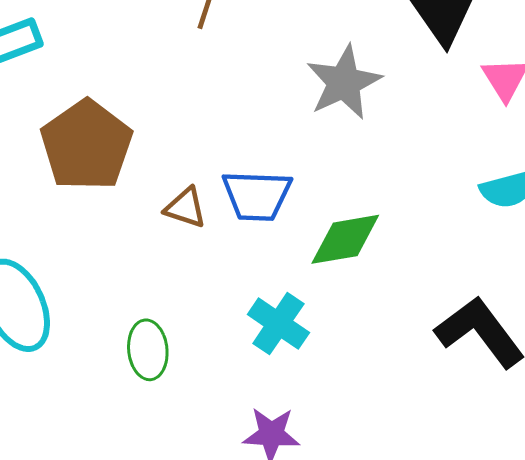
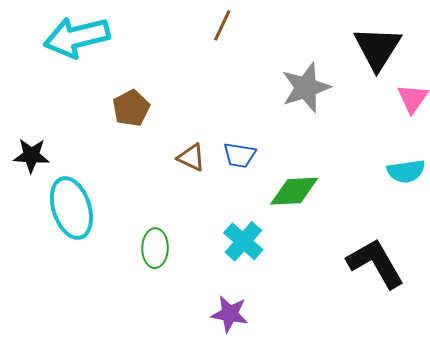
brown pentagon: (86, 145) -> (131, 108), size x0.6
blue trapezoid: (257, 196) -> (239, 155), size x0.7

